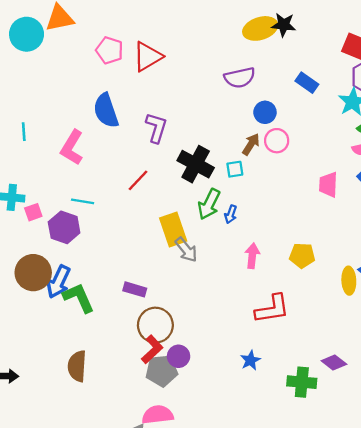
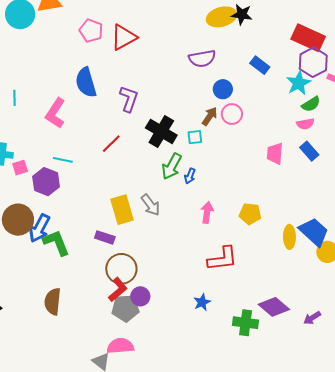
yellow rectangle: (173, 229) -> (122, 210), moved
purple diamond: (334, 363) -> (274, 307), size x1.4

